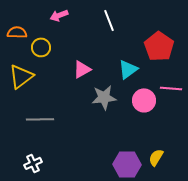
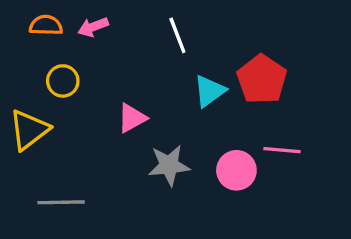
orange semicircle: (17, 32) -> (46, 25), moved
cyan triangle: (128, 69) -> (209, 91), moved

